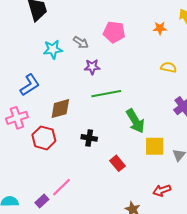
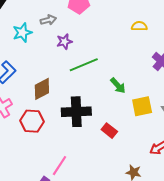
gray arrow: (81, 42) -> (48, 20), turned -35
green arrow: (135, 121) -> (118, 86), size x0.7
black cross: (89, 138) -> (76, 112), size x1.8

